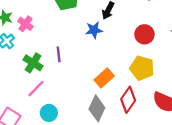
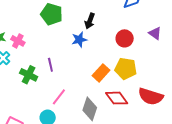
orange rectangle: (104, 78) -> (101, 73), moved
pink line: (36, 89) -> (59, 97), moved
red diamond: (128, 100) -> (117, 98), turned -65

